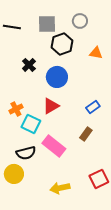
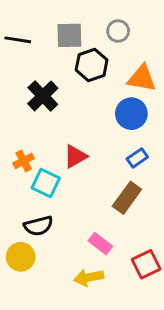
orange triangle: (96, 53) -> (142, 78), size x1.5
black cross: (29, 65) -> (43, 96), size x1.5
blue circle: (57, 77) -> (131, 114), moved
brown rectangle: (86, 134) -> (127, 198), size x1.5
pink rectangle: (54, 146) -> (100, 244), moved, size x0.7

